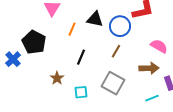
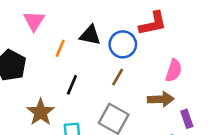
pink semicircle: (159, 46) -> (174, 71), turned 78
brown star: (57, 78) -> (41, 112), size x1.5

